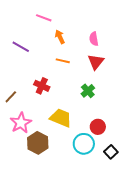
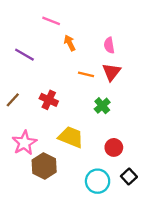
orange line: (63, 61) -> (86, 74), moved
brown line: (11, 97) -> (13, 100), moved
cyan circle: (84, 144) -> (98, 181), moved

